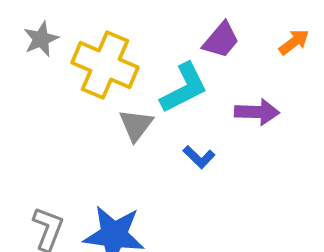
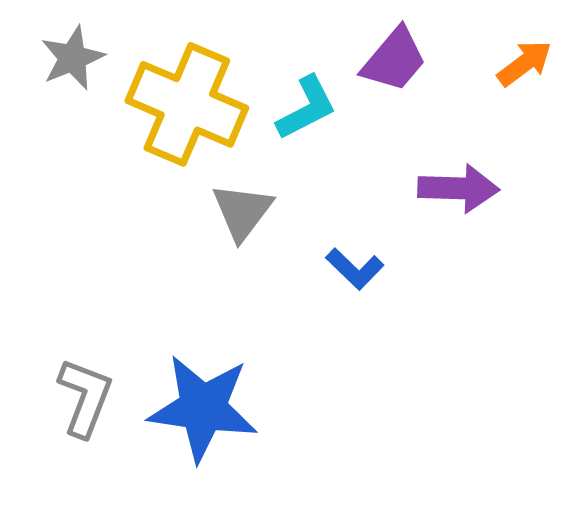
cyan L-shape: (184, 88) -> (307, 108), moved, size x0.7

